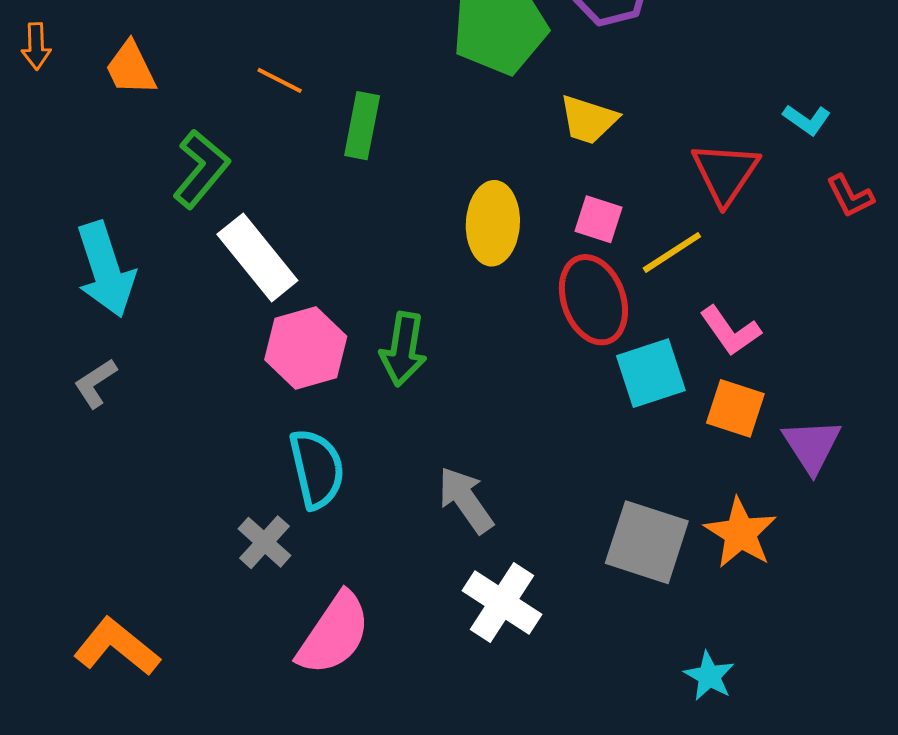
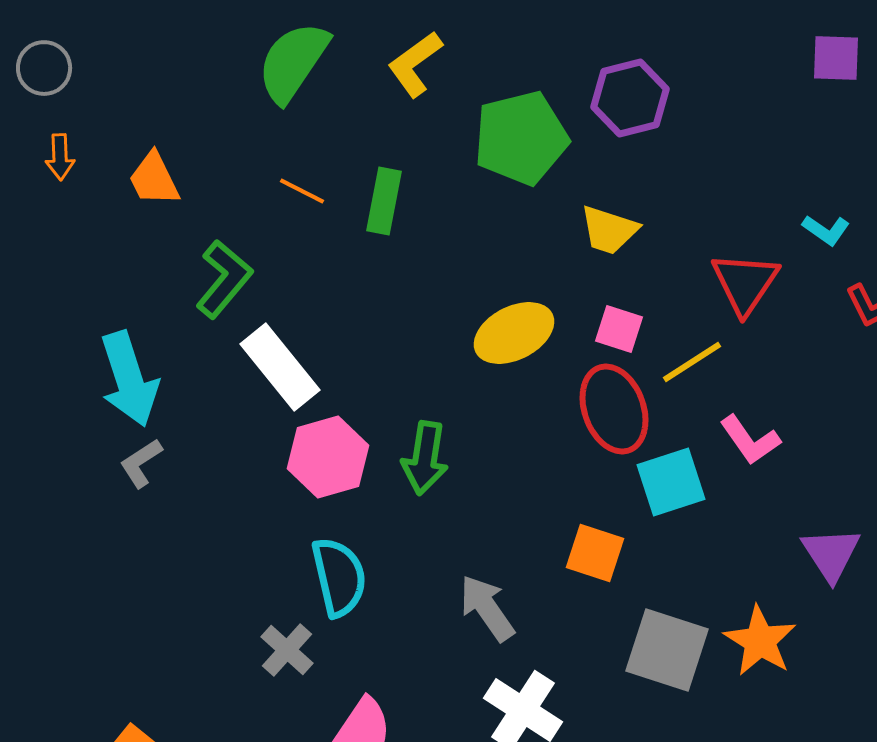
green rectangle: (362, 126) -> (384, 201), moved
yellow ellipse: (493, 223) -> (514, 333), turned 60
gray L-shape: (95, 383) -> (141, 463), moved
orange square: (735, 408) -> (595, 553), moved

